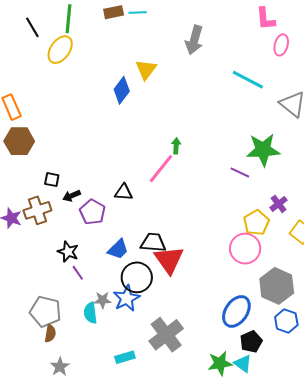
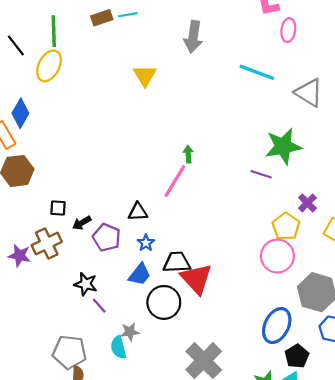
blue diamond: (122, 90) -> (20, 113), moved
blue star: (127, 298) -> (146, 243), moved, size x0.6

